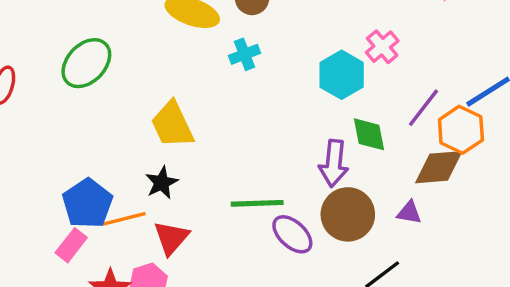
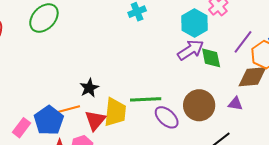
yellow trapezoid: (172, 125) -> (115, 112), moved, turned -148
purple arrow: (334, 163) -> (191, 50), moved, turned -128
blue pentagon: (88, 203) -> (49, 120), moved
pink rectangle: (71, 245) -> (21, 128), moved

